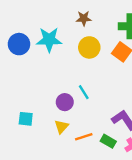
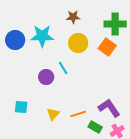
cyan line: (84, 92) -> (63, 68), moved
purple circle: (65, 102) -> (46, 77), moved
orange line: (84, 137) -> (78, 114), moved

